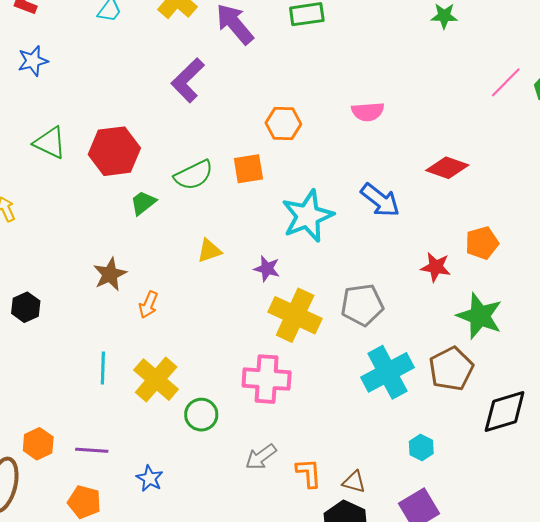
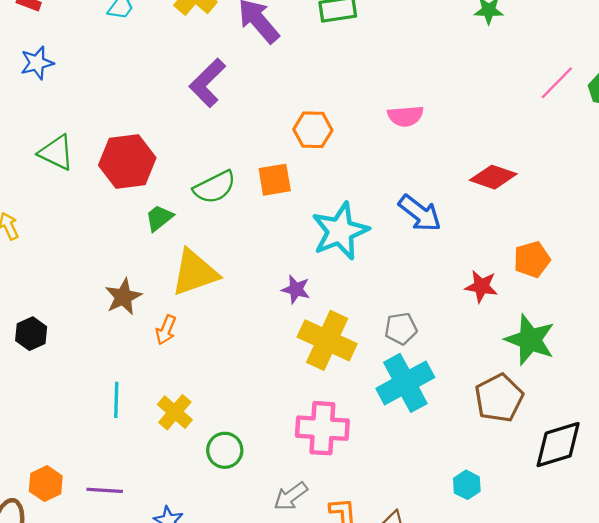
yellow triangle: (209, 251) -> (195, 273), moved, size x1.8
gray pentagon: (362, 305) -> (401, 329), size x0.7
cyan cross: (388, 372) -> (405, 383), moved
pink cross: (267, 379) -> (322, 428), moved
yellow cross: (156, 380) -> (175, 412), size x0.7

